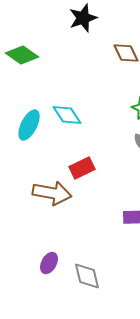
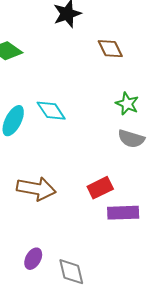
red rectangle: (82, 168) -> (100, 188), moved

